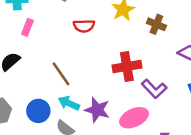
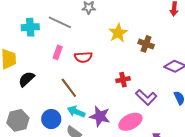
red semicircle: (84, 26) -> (83, 57), moved
pink rectangle: (27, 27) -> (58, 52), moved
red cross: (127, 66) -> (123, 80), size x0.6

